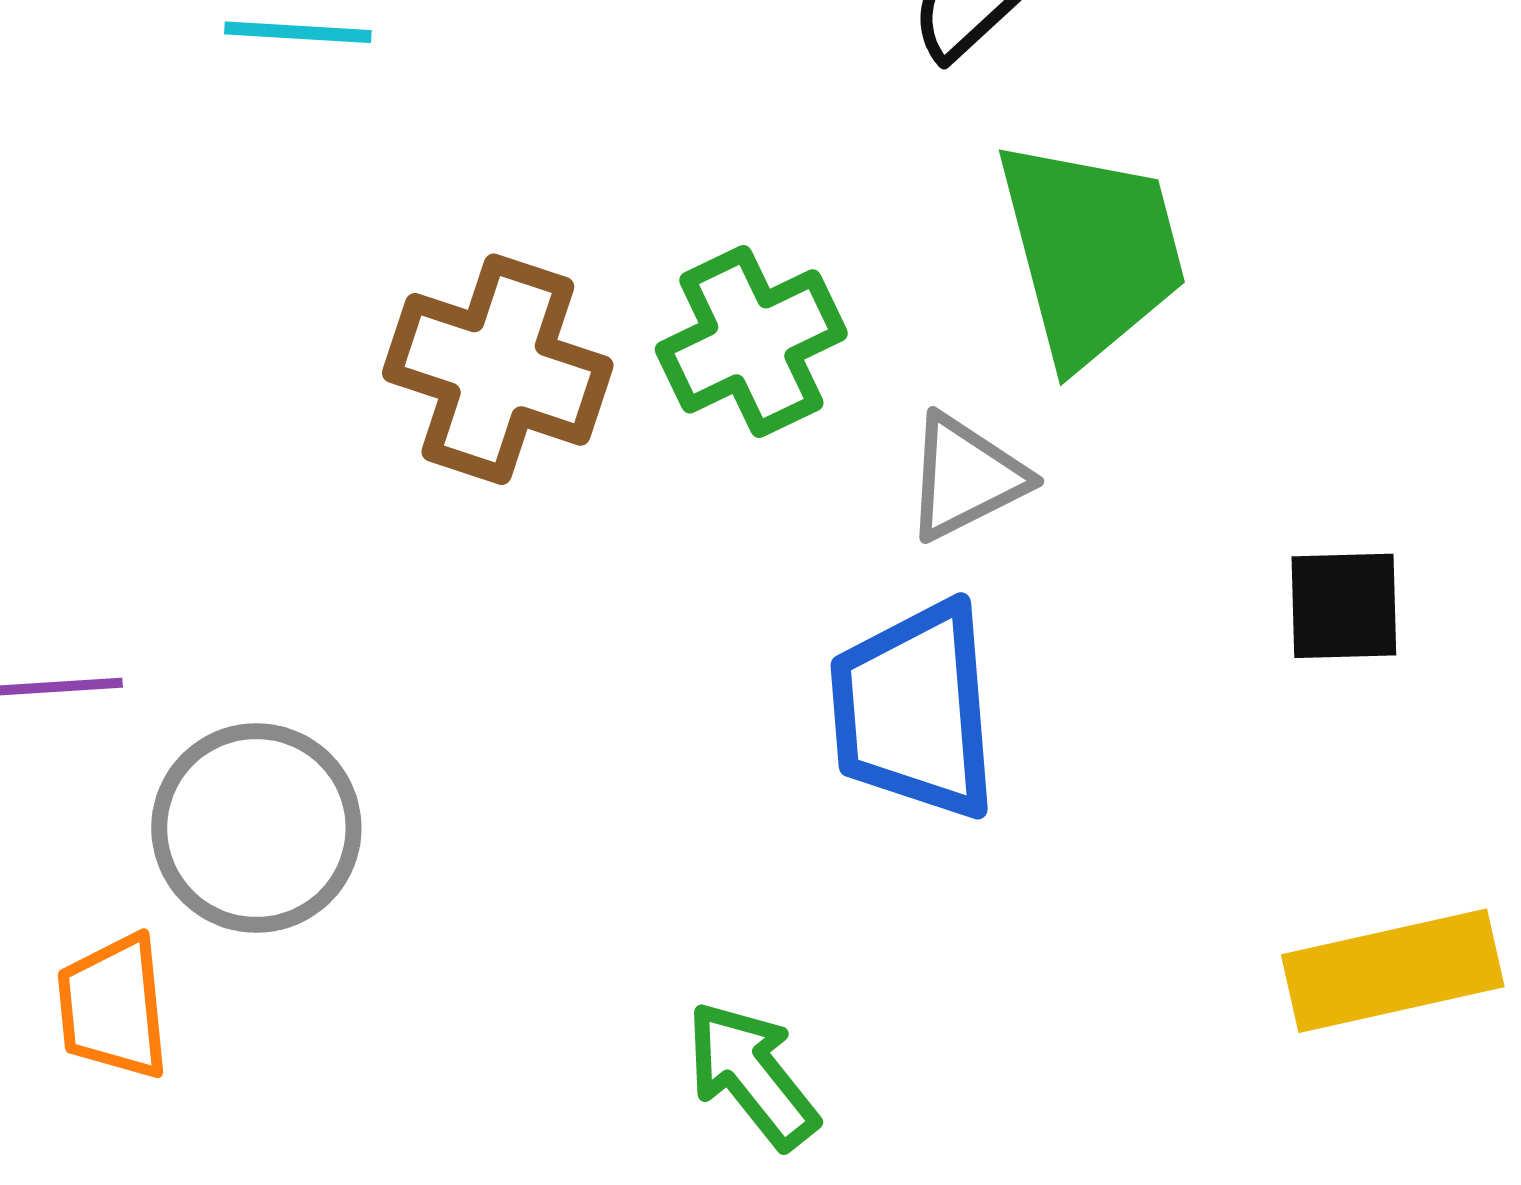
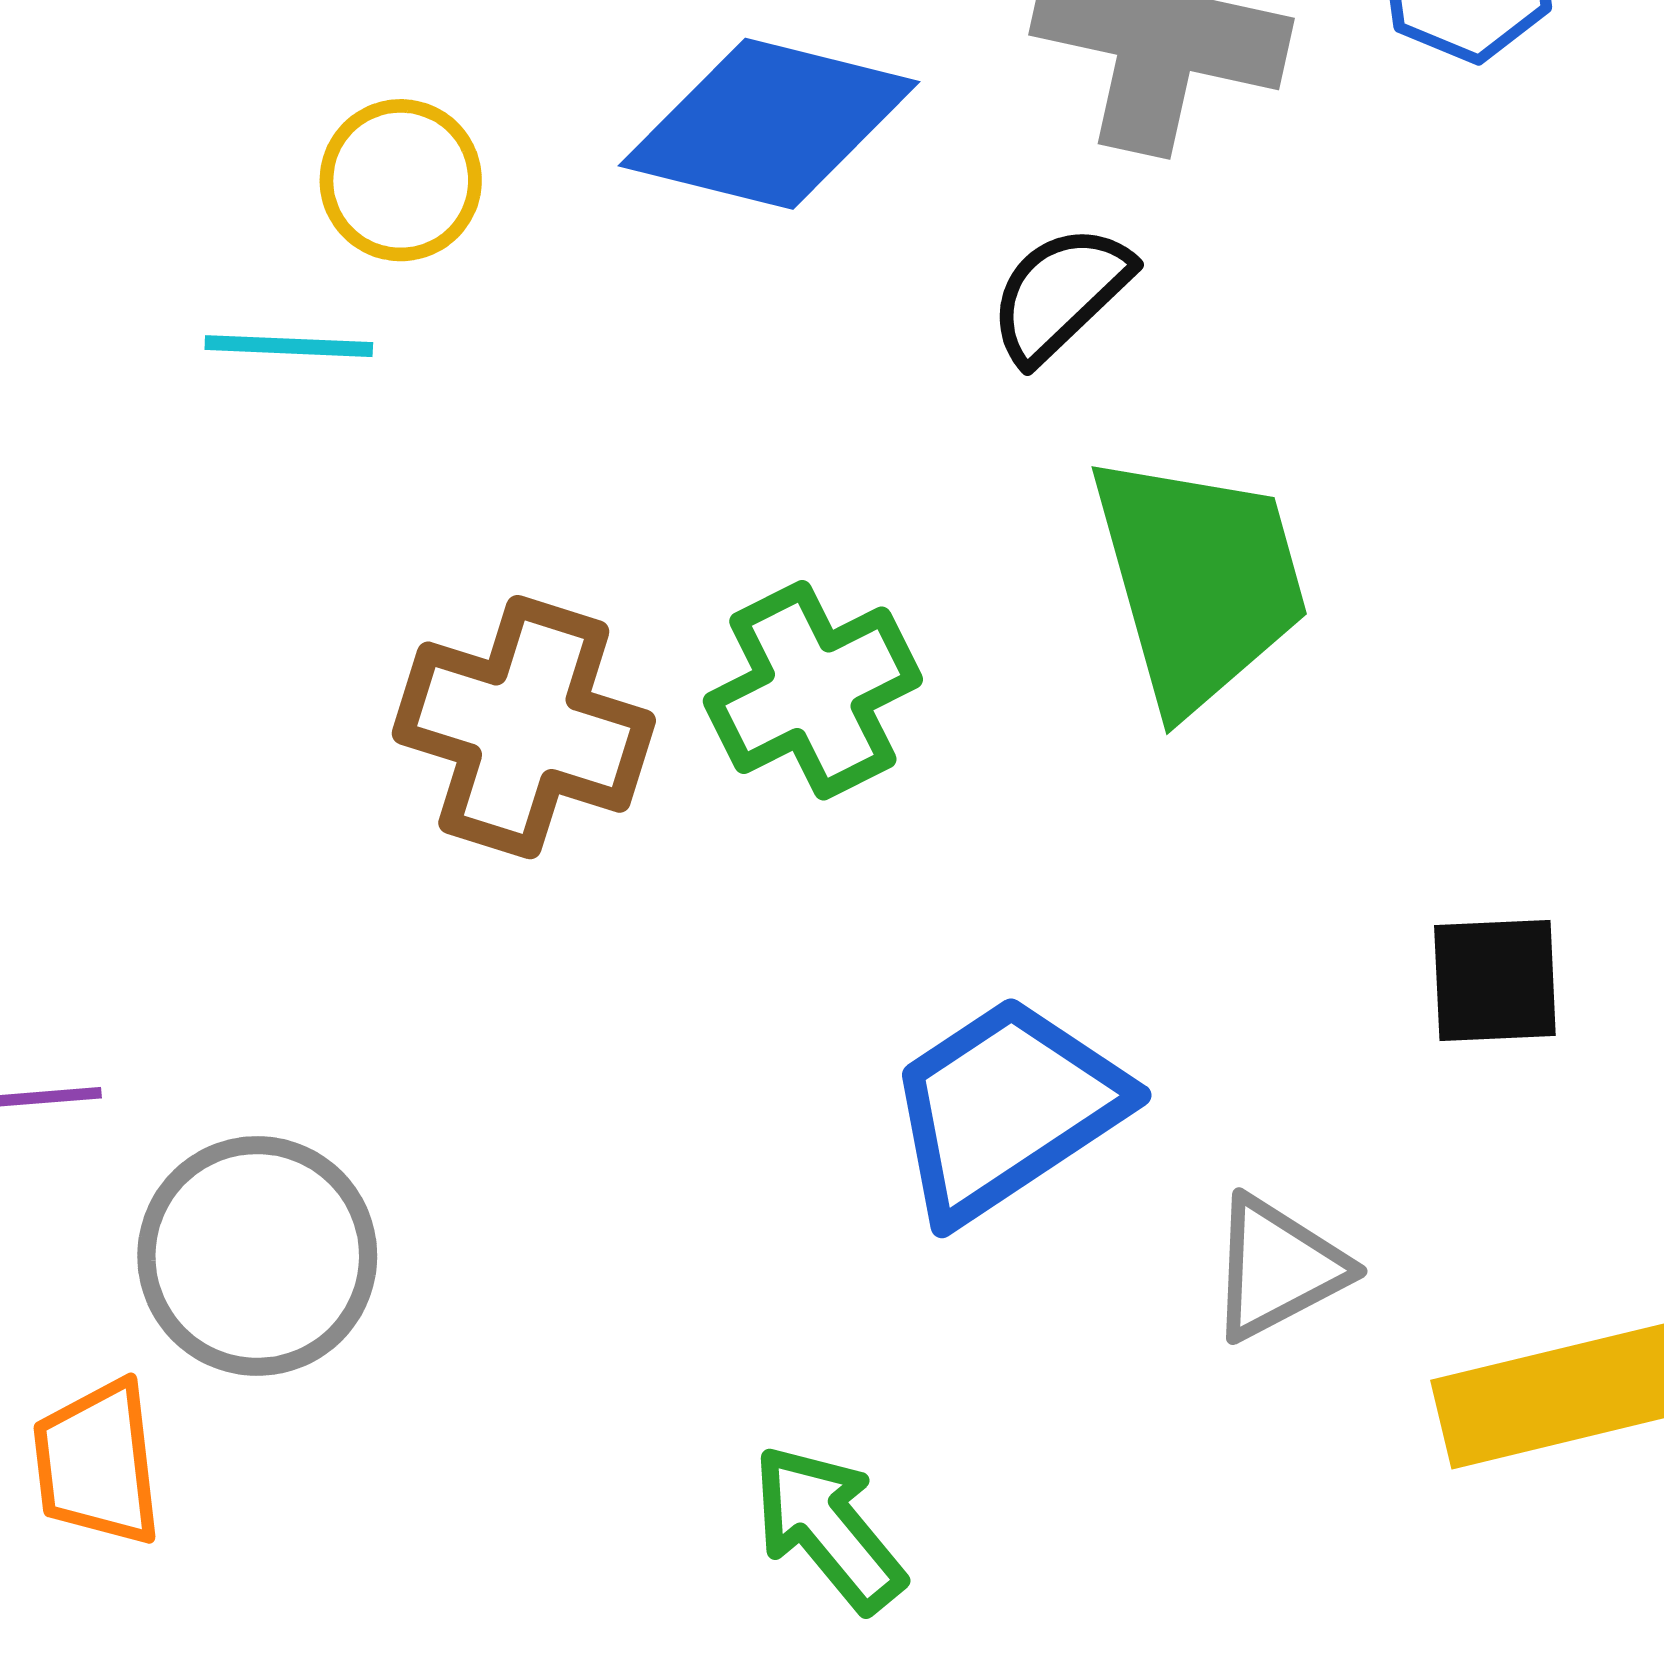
gray triangle: (966, 477) -> (1278, 1268), moved
blue trapezoid: (914, 710) -> (1006, 1108), turned 62

